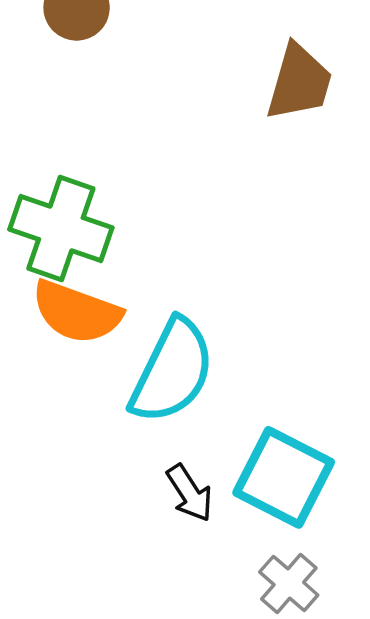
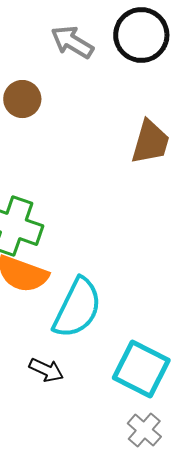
black arrow: (190, 493) -> (46, 370), moved, turned -32

